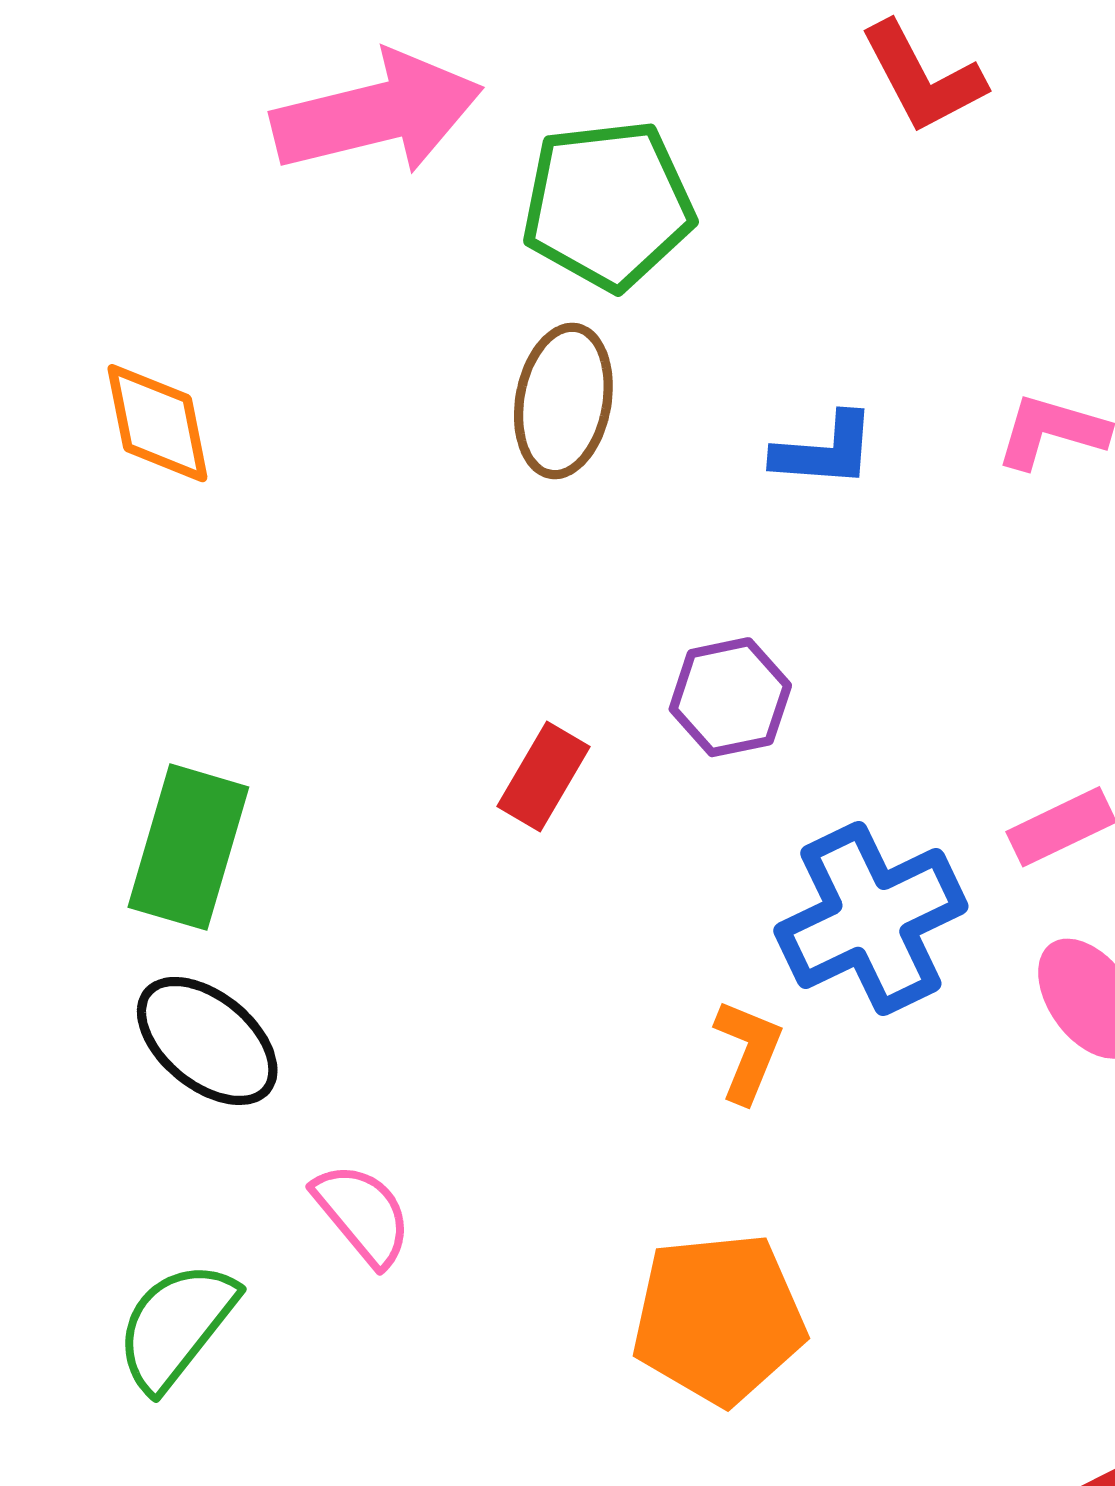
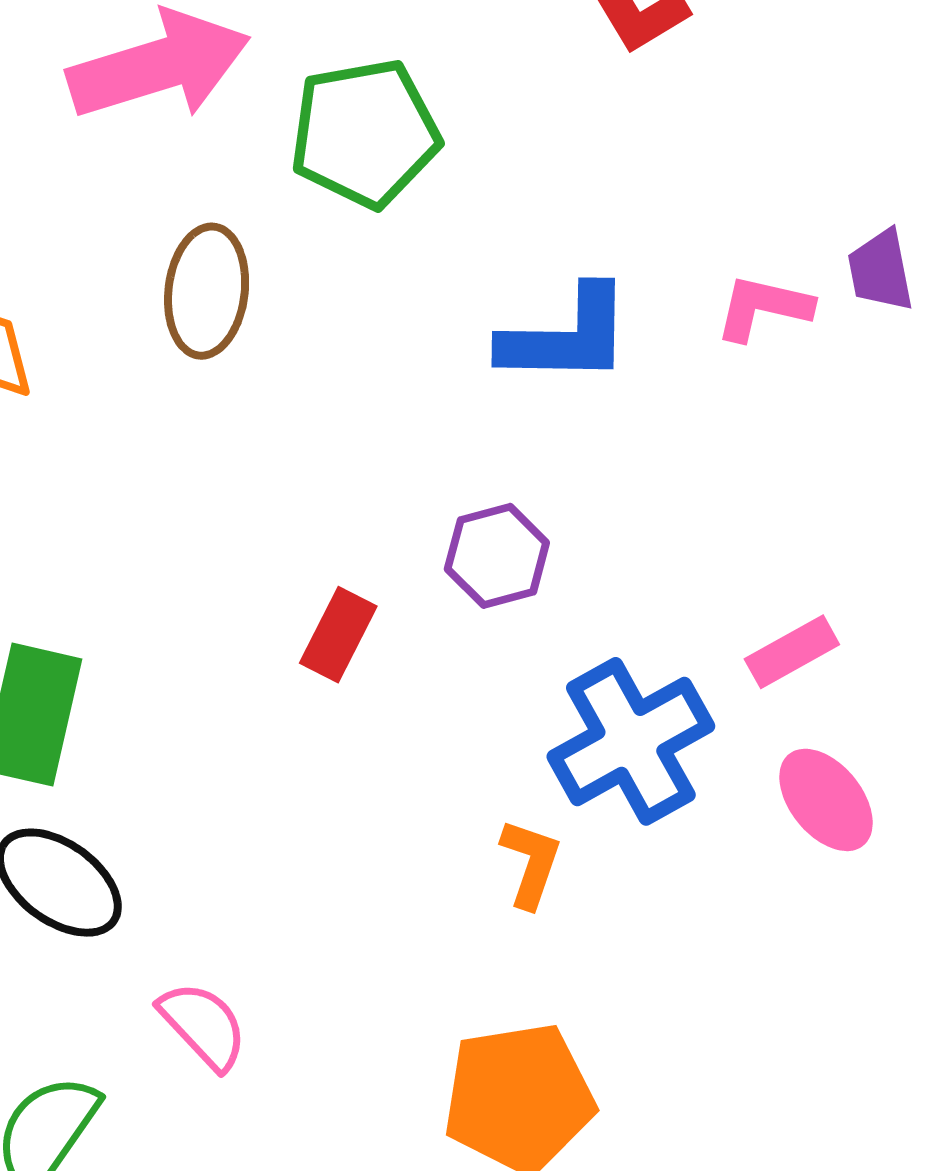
brown ellipse: (563, 401) -> (207, 291), moved
blue L-shape: (825, 451) -> (566, 336), size x1.5

